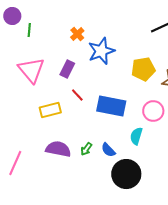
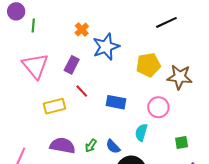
blue rectangle: (111, 106) -> (116, 102), size x0.7

